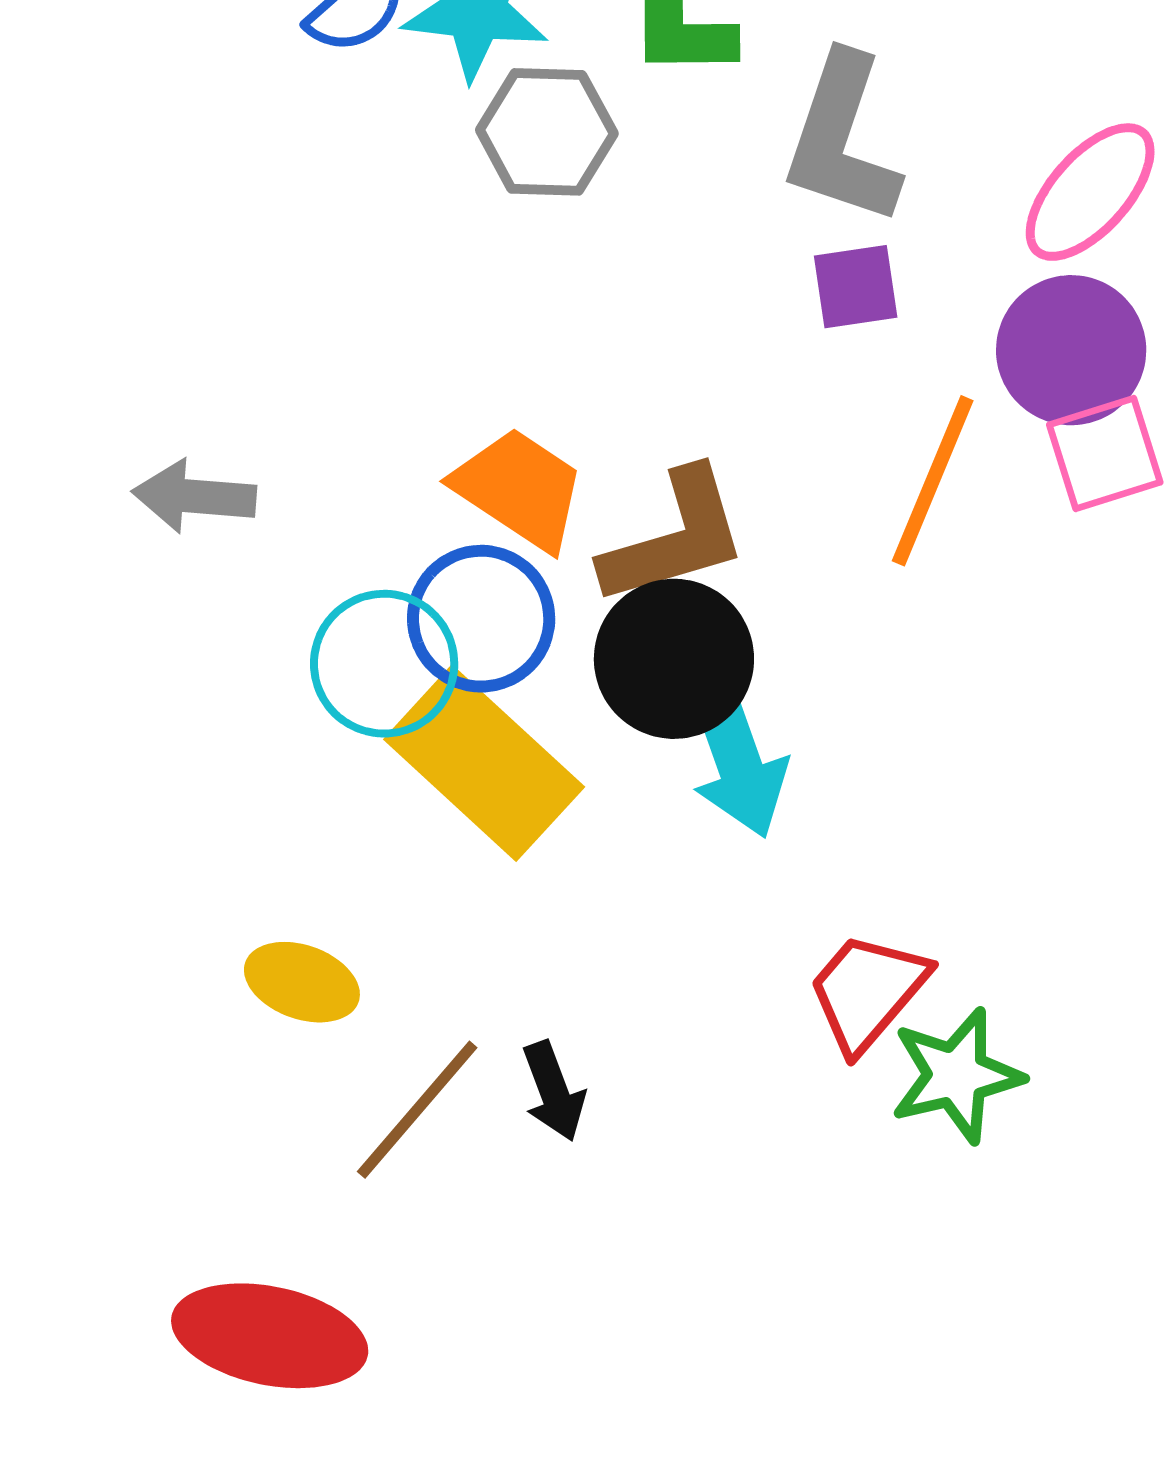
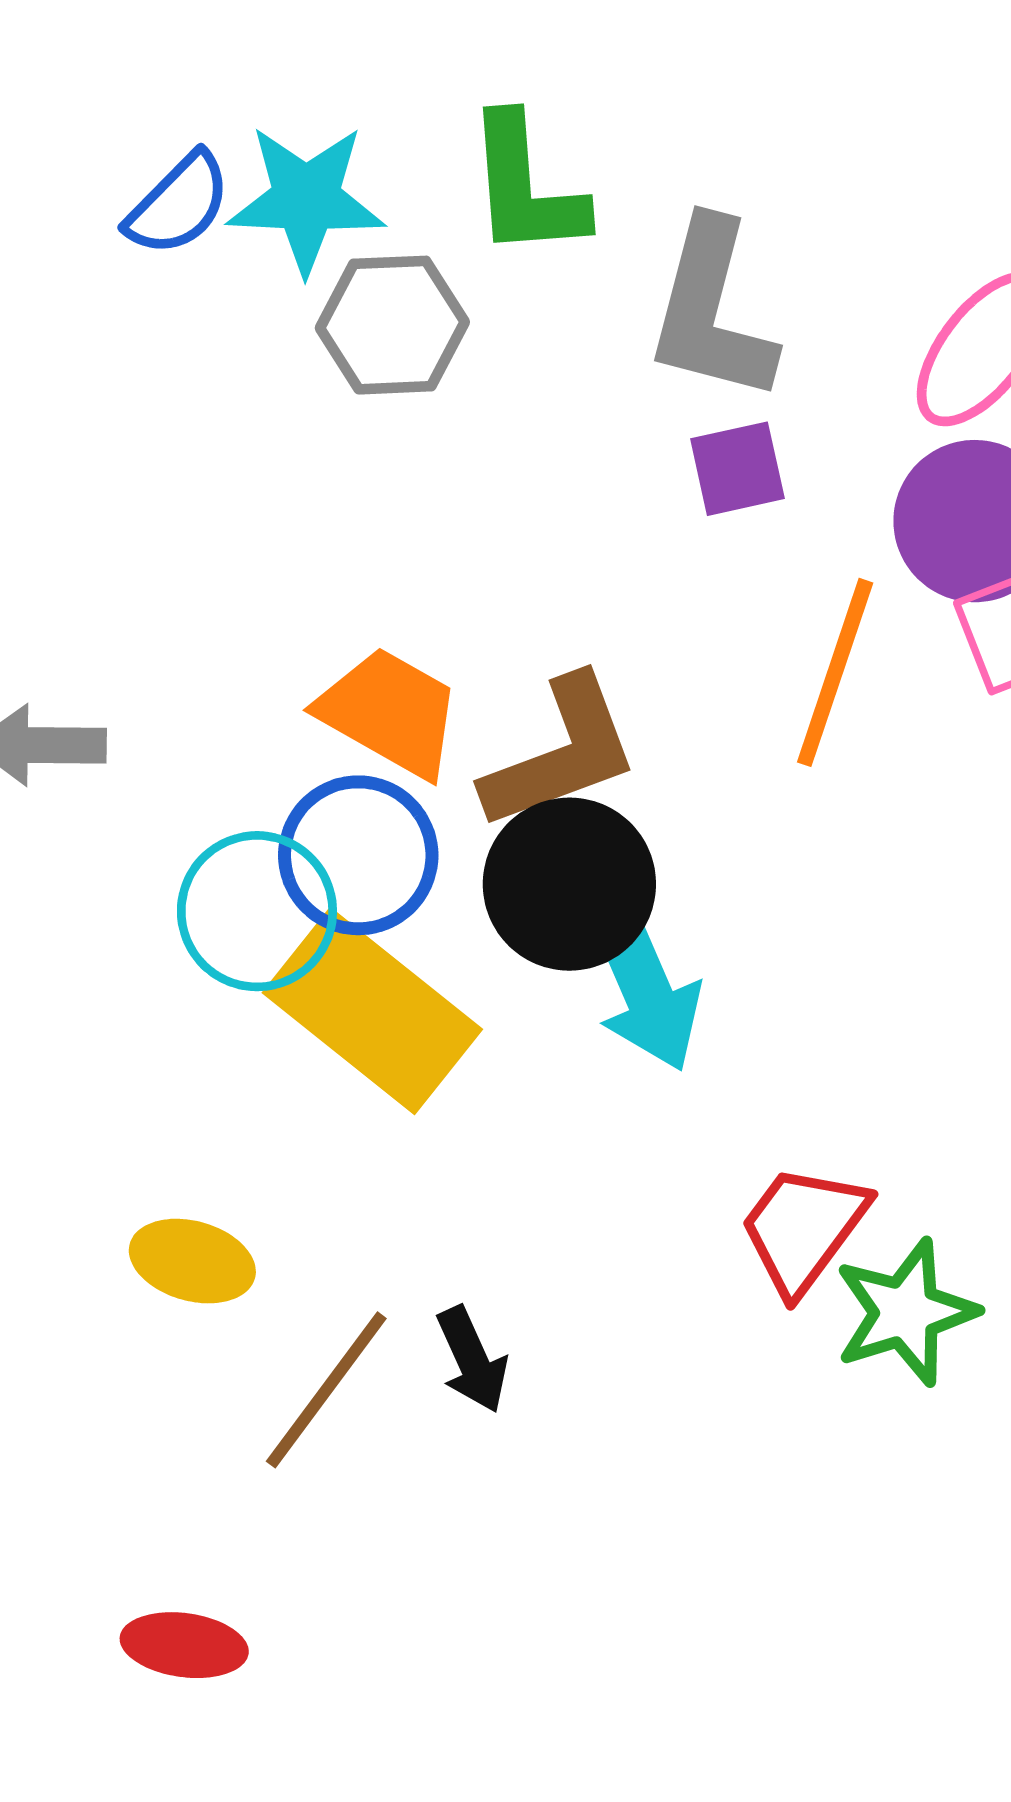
red ellipse: (270, 1336) -> (184, 1645), size x0.6

